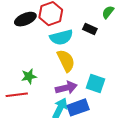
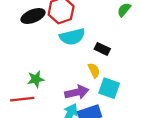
black rectangle: (90, 29) -> (102, 49), moved
yellow semicircle: (66, 61) -> (94, 70), moved, size x0.6

